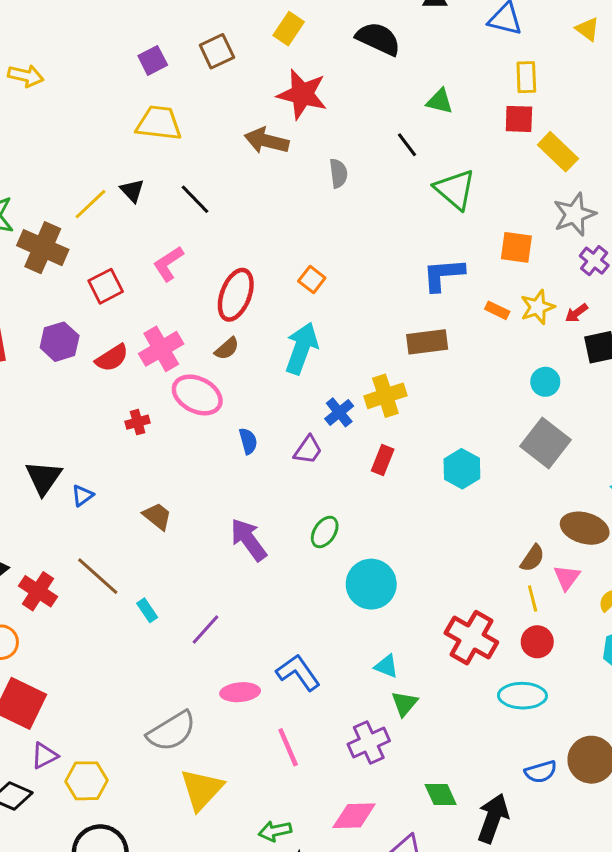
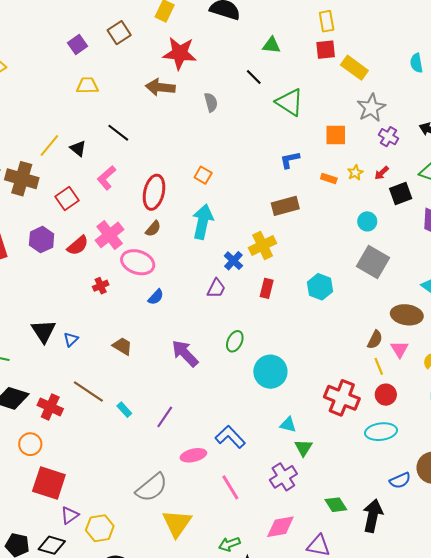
yellow trapezoid: (159, 123) -> (87, 86), size x0.7
black triangle: (132, 191) -> (78, 148), moved
blue L-shape: (443, 275) -> (290, 160), size x0.7
yellow star: (538, 307) -> (355, 173), size x0.7
blue semicircle: (248, 441) -> (156, 297), moved, turned 66

